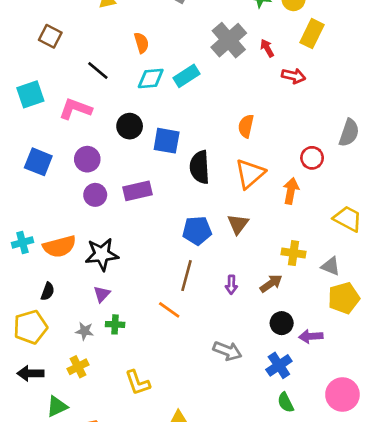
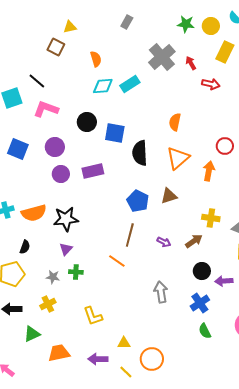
brown square: (50, 36) -> (56, 47), moved
black line: (98, 71) -> (37, 81), moved
brown triangle: (238, 224) -> (169, 196), turned 36
blue pentagon: (197, 231) -> (138, 201), turned 30
purple arrow: (231, 285) -> (164, 242), turned -64
gray arrow: (227, 351) -> (161, 292), turned -120

